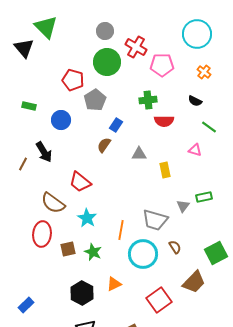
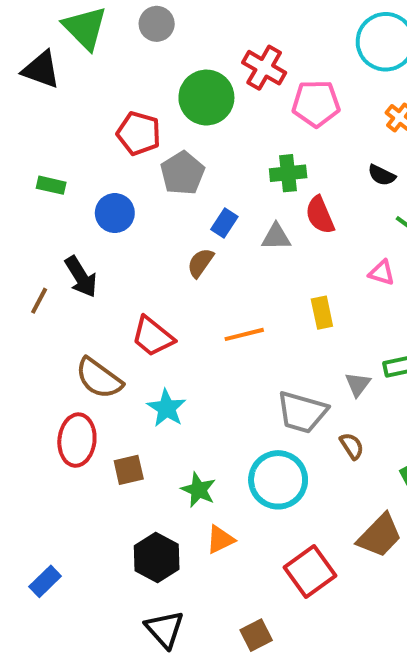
gray circle: (105, 31) -> (157, 24), moved
black triangle: (24, 48) -> (41, 70), turned -30
red semicircle: (164, 121) -> (320, 215), turned 66
gray triangle: (139, 154) -> (276, 237), moved
orange line: (121, 230) -> (244, 334), moved, turned 66
brown semicircle: (175, 247) -> (352, 446), moved
green star: (93, 252) -> (198, 490), moved

